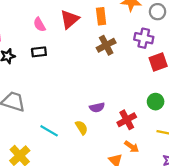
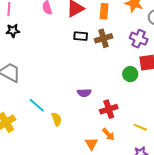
black rectangle: (39, 52) -> (81, 36), moved
green circle: (156, 102) -> (130, 74), moved
yellow semicircle: (82, 128) -> (57, 119), moved

